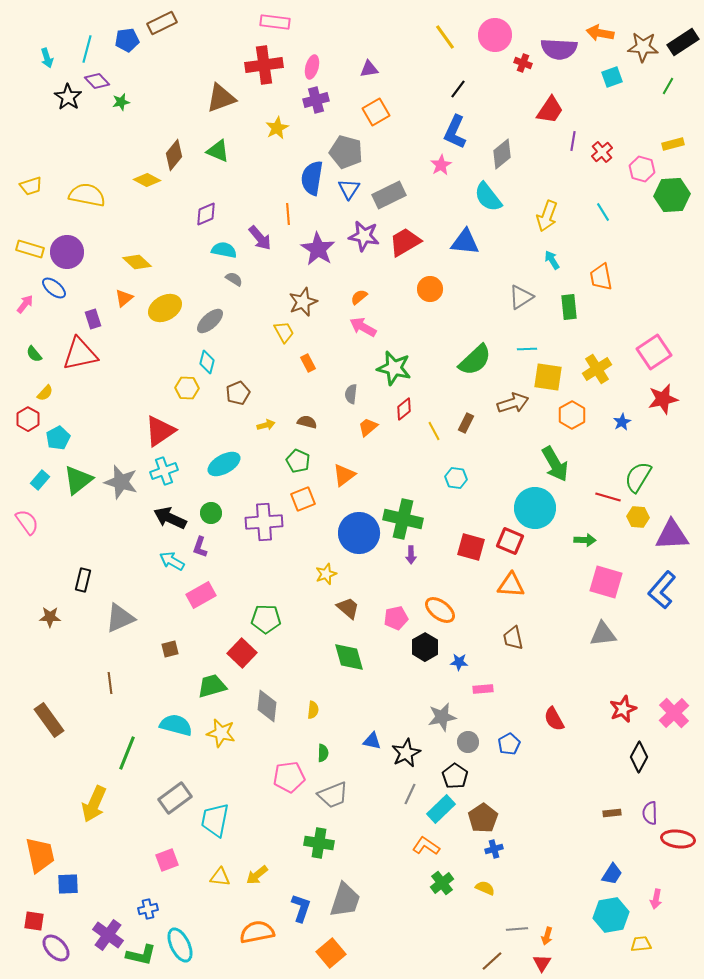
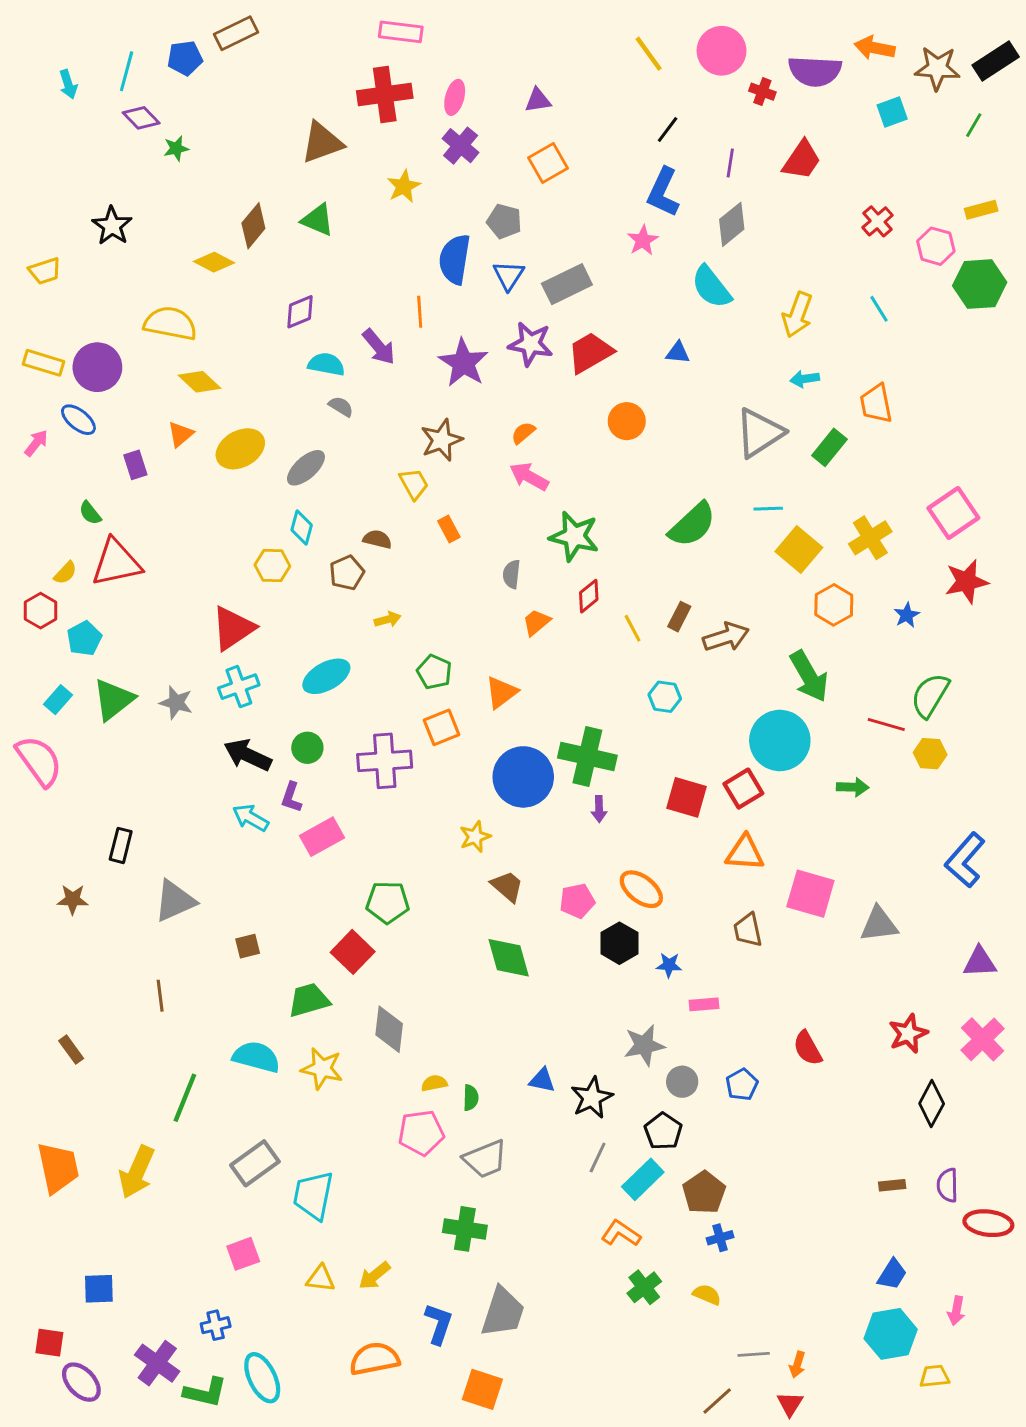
black star: (68, 97) -> (112, 226), moved
purple cross: (316, 100) -> (461, 146), turned -35
purple line: (573, 141) -> (730, 163), moved
gray pentagon: (346, 152) -> (504, 221), size x0.7
yellow semicircle: (87, 195) -> (170, 323), moved
blue triangle: (465, 242) -> (678, 353), size x0.6
cyan arrow: (552, 260) -> (805, 379), turned -66
gray triangle: (521, 297) -> (759, 433), size x1.4
green rectangle: (569, 307) -> (829, 447), turned 45
green semicircle: (34, 354) -> (90, 513), moved
red triangle: (80, 354) -> (116, 563), moved
yellow square: (548, 377) -> (799, 549), turned 32
brown arrow: (513, 403) -> (726, 637), moved
brown semicircle: (307, 422) -> (377, 539), moved
gray star: (121, 482) -> (176, 703), size x0.7
pink semicircle: (27, 522) -> (39, 761), size x1.4
purple triangle: (672, 535) -> (980, 962), moved, size x0.7
red square: (510, 541) -> (743, 789), turned 36
pink square: (606, 582) -> (810, 894), moved
pink rectangle: (201, 595) -> (322, 837), moved
yellow semicircle: (313, 710) -> (434, 1083), moved, turned -108
brown rectangle: (49, 720) -> (71, 1050), size x0.6
orange trapezoid: (40, 855) -> (58, 1168), moved
orange square: (331, 953) -> (482, 1389), turned -32

